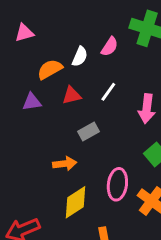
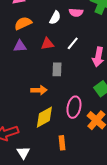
pink semicircle: (110, 47) -> (76, 12), turned 56
orange semicircle: (50, 69) -> (23, 23), moved
gray rectangle: (88, 131) -> (57, 69), turned -64

